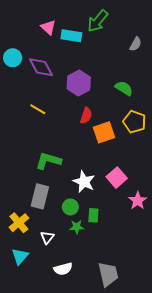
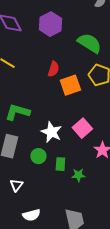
purple hexagon: (79, 83) -> (50, 24), moved
green semicircle: (124, 88) -> (89, 43), size x1.4
green star: (77, 227) -> (78, 175), moved

